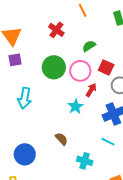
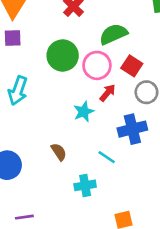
green semicircle: (89, 46) -> (113, 34), size x1.5
cyan line: (108, 142) -> (107, 157), moved
cyan cross: (85, 161) -> (85, 185), turned -35

